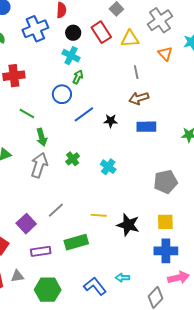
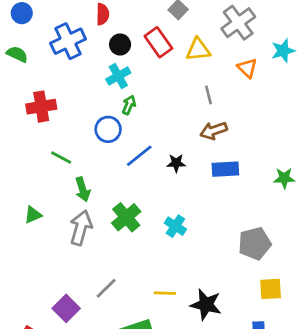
cyan cross: (71, 56) -> (118, 76), turned 36
green cross: (73, 159) -> (126, 217), size x1.5
yellow square: (165, 222) -> (271, 289), moved

